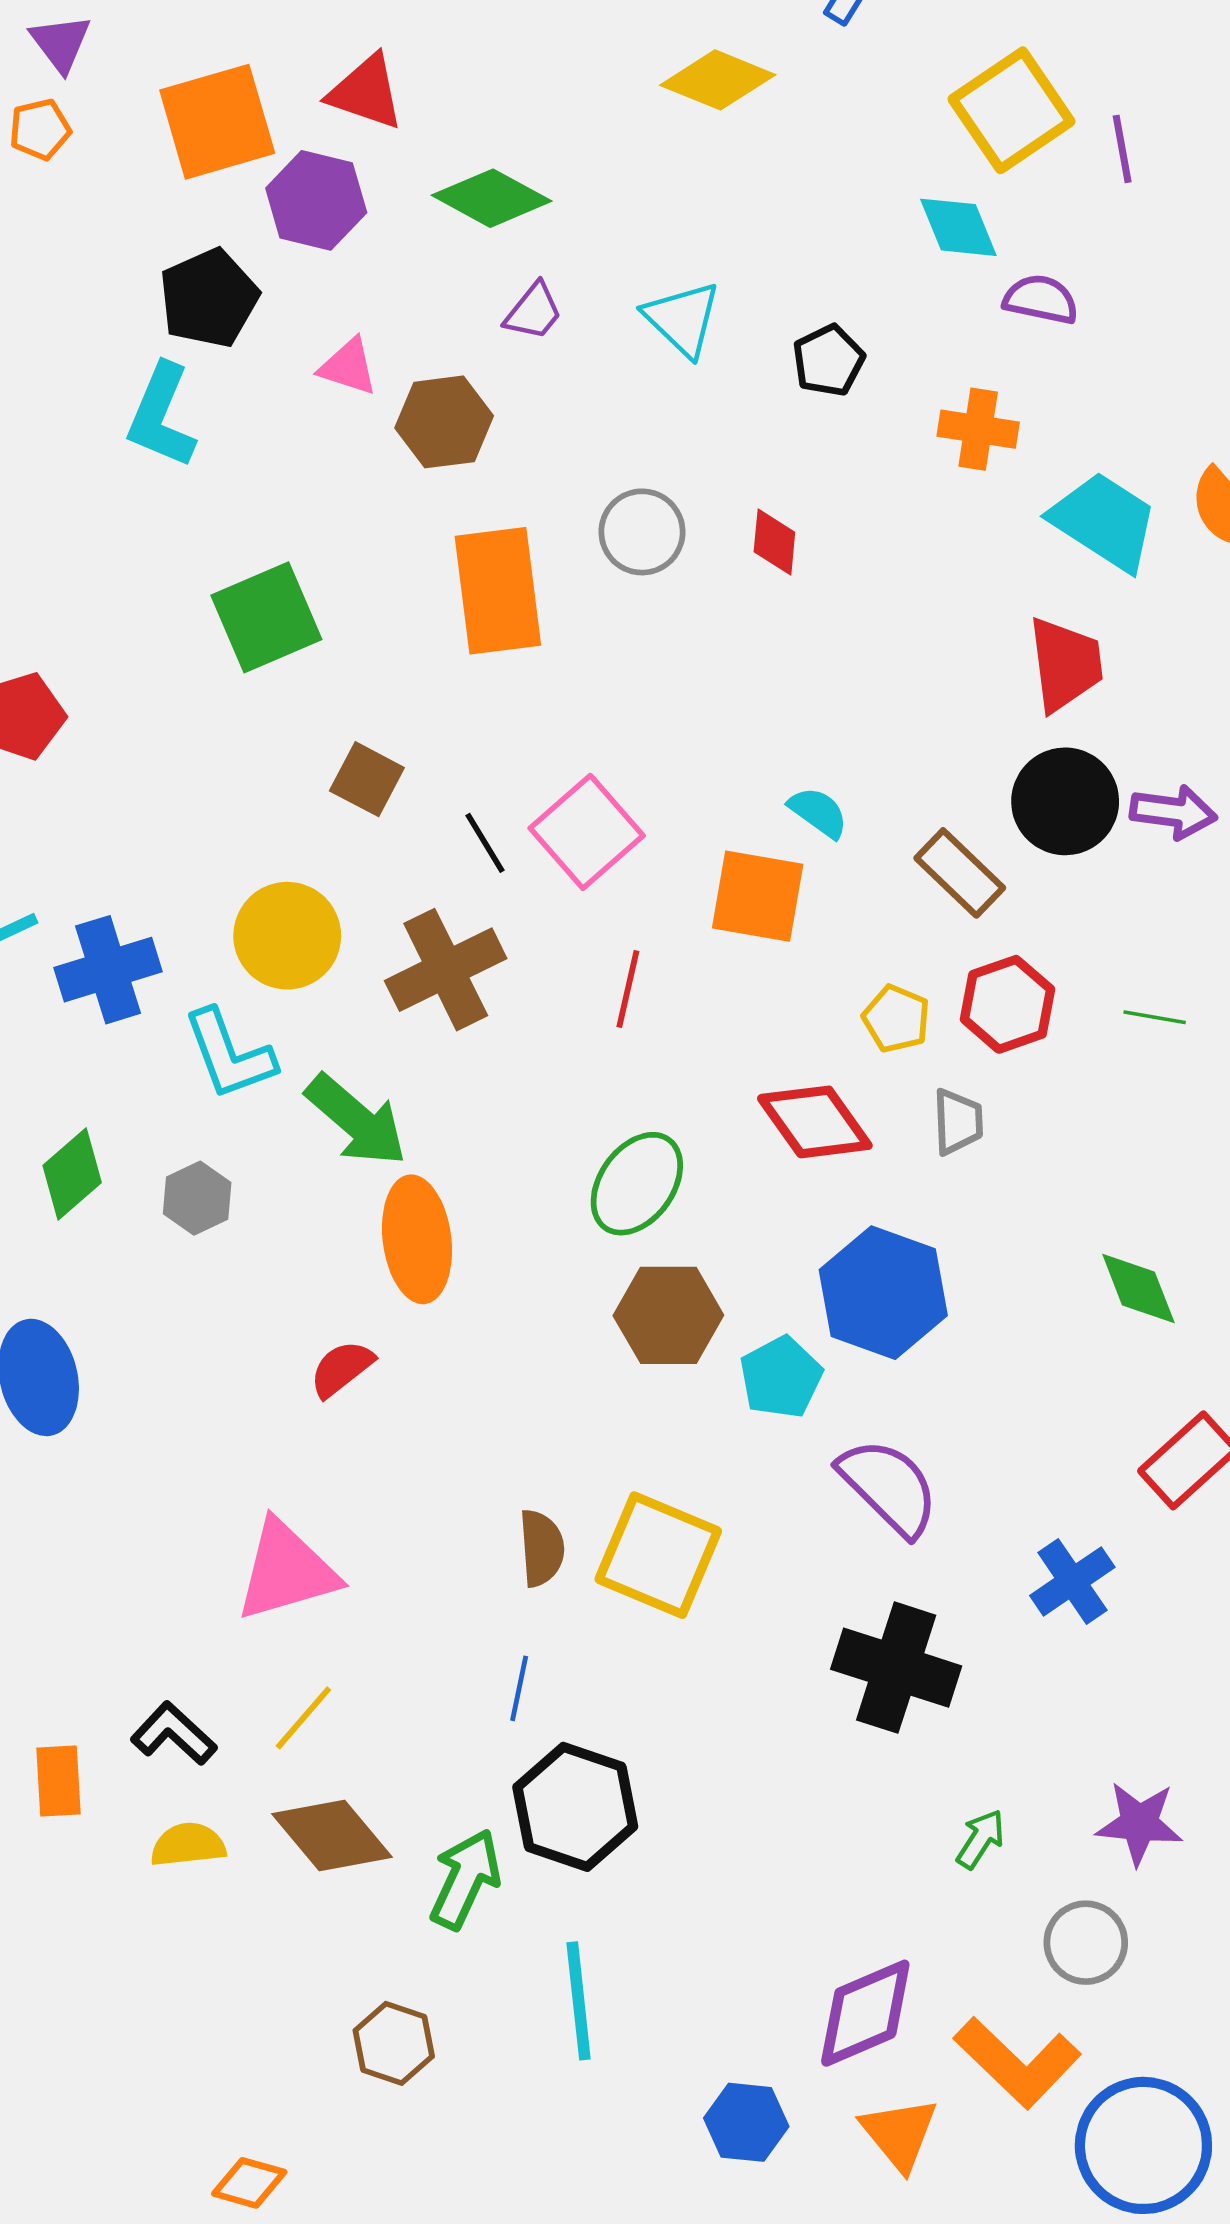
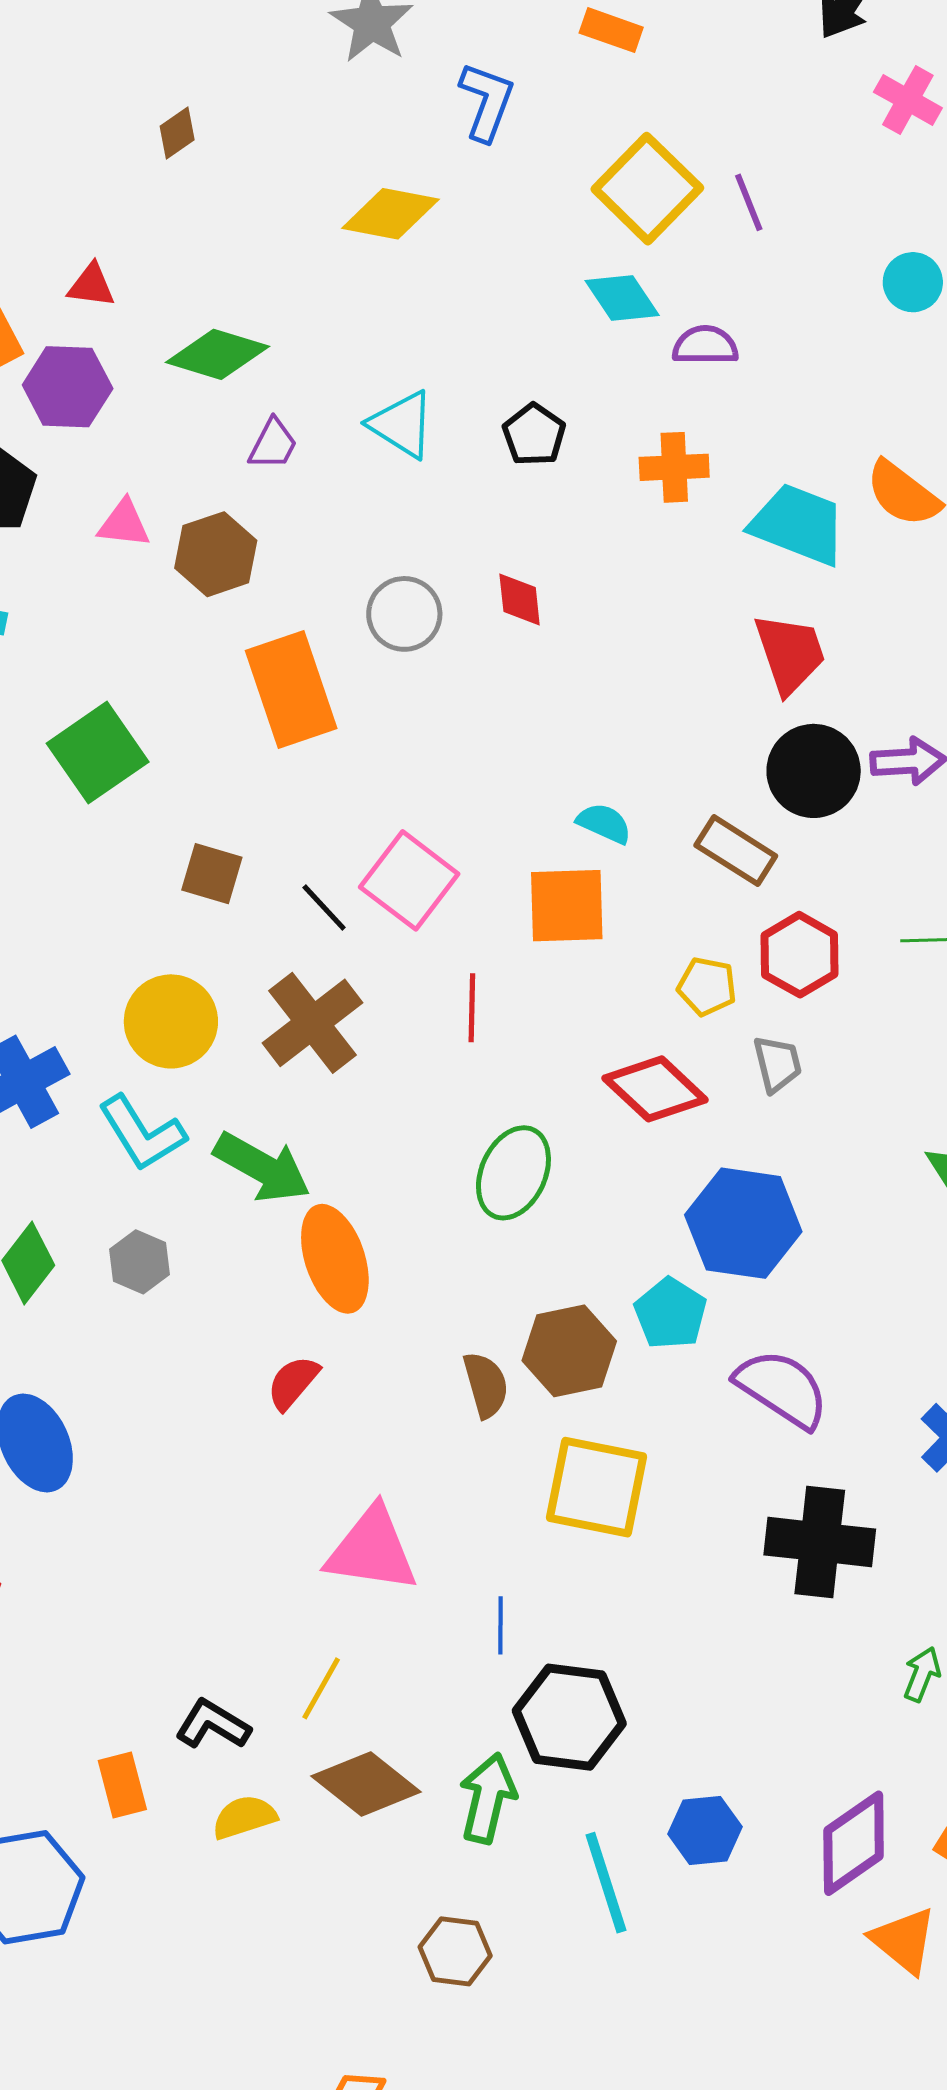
red triangle: (366, 92) -> (91, 285), size x0.7
brown hexagon: (668, 1315) -> (569, 1351), moved
brown semicircle: (542, 1548) -> (486, 1385), moved
pink triangle: (286, 1571) -> (372, 1550), moved, turned 36
blue hexagon: (746, 2122) -> (705, 1830), moved

